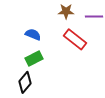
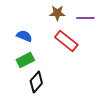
black diamond: (25, 82) -> (36, 82), moved

